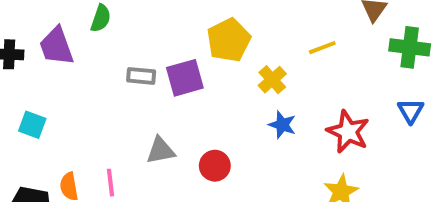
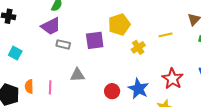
purple trapezoid: (56, 46) -> (51, 26), moved, turned -105
gray rectangle: (141, 76) -> (63, 44), moved
blue star: (282, 125) -> (138, 89), moved, size x1.5
red circle: (215, 166) -> (112, 91), moved

